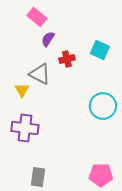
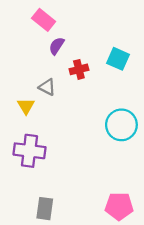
gray triangle: (40, 74) -> (47, 87), size x0.7

